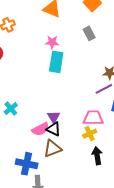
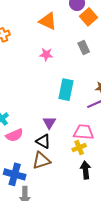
cyan rectangle: (56, 62) -> (66, 90), moved
purple triangle: (54, 117) -> (49, 123), moved
pink semicircle: (40, 129) -> (14, 135), moved

